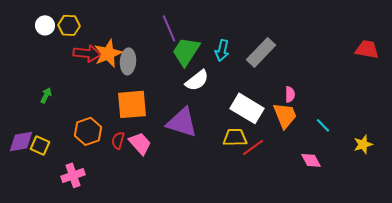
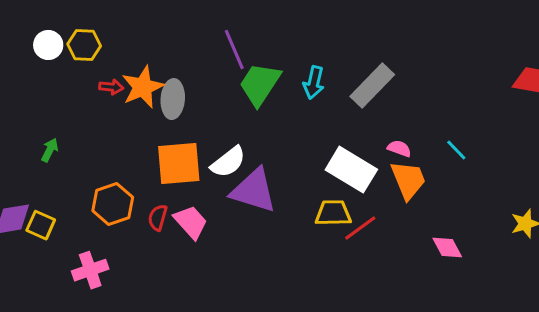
red arrow: (87, 53) -> (111, 87), size x0.6
white semicircle: (197, 80) -> (228, 162), moved
pink semicircle: (290, 94) -> (399, 149), moved, turned -70
cyan line: (323, 125) -> (456, 150), moved

